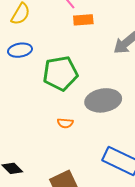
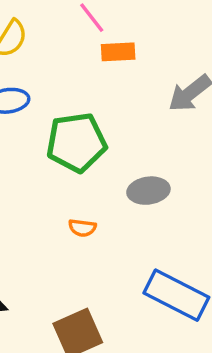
gray ellipse: (103, 100) -> (148, 191), size x0.7

